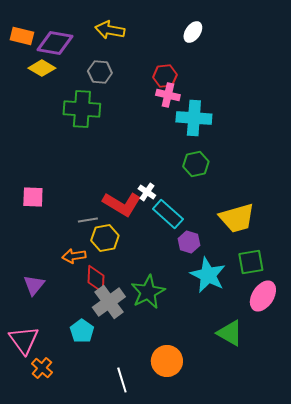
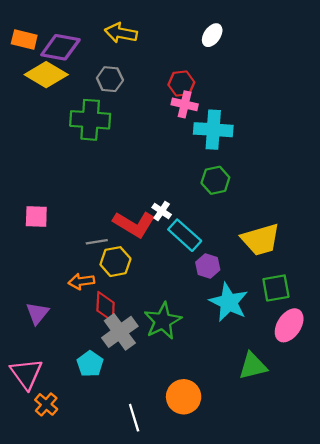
yellow diamond: (42, 68) -> (46, 75), size x1.4
green triangle: (230, 333) -> (253, 366), turned -44

